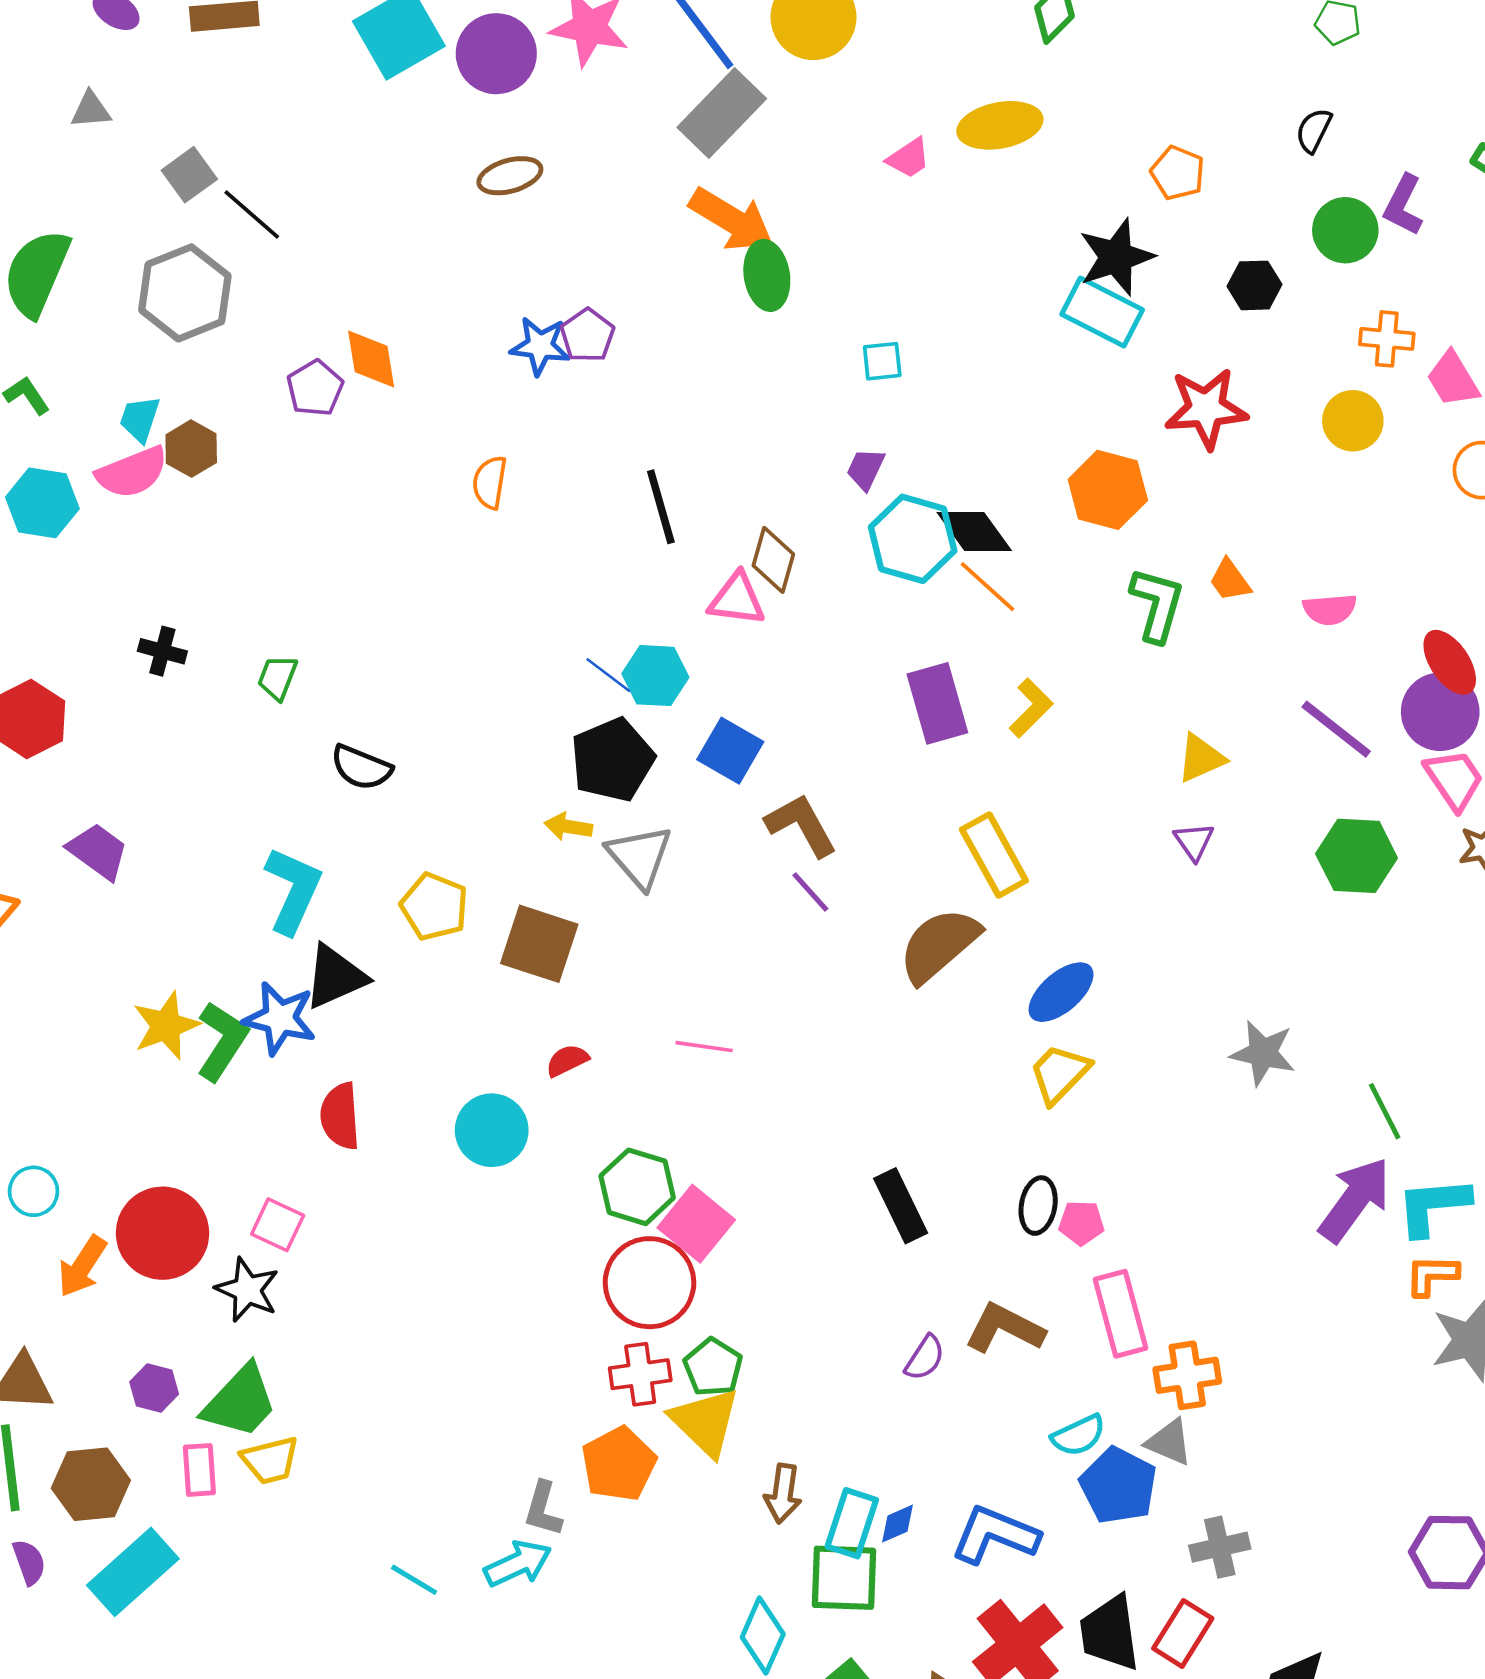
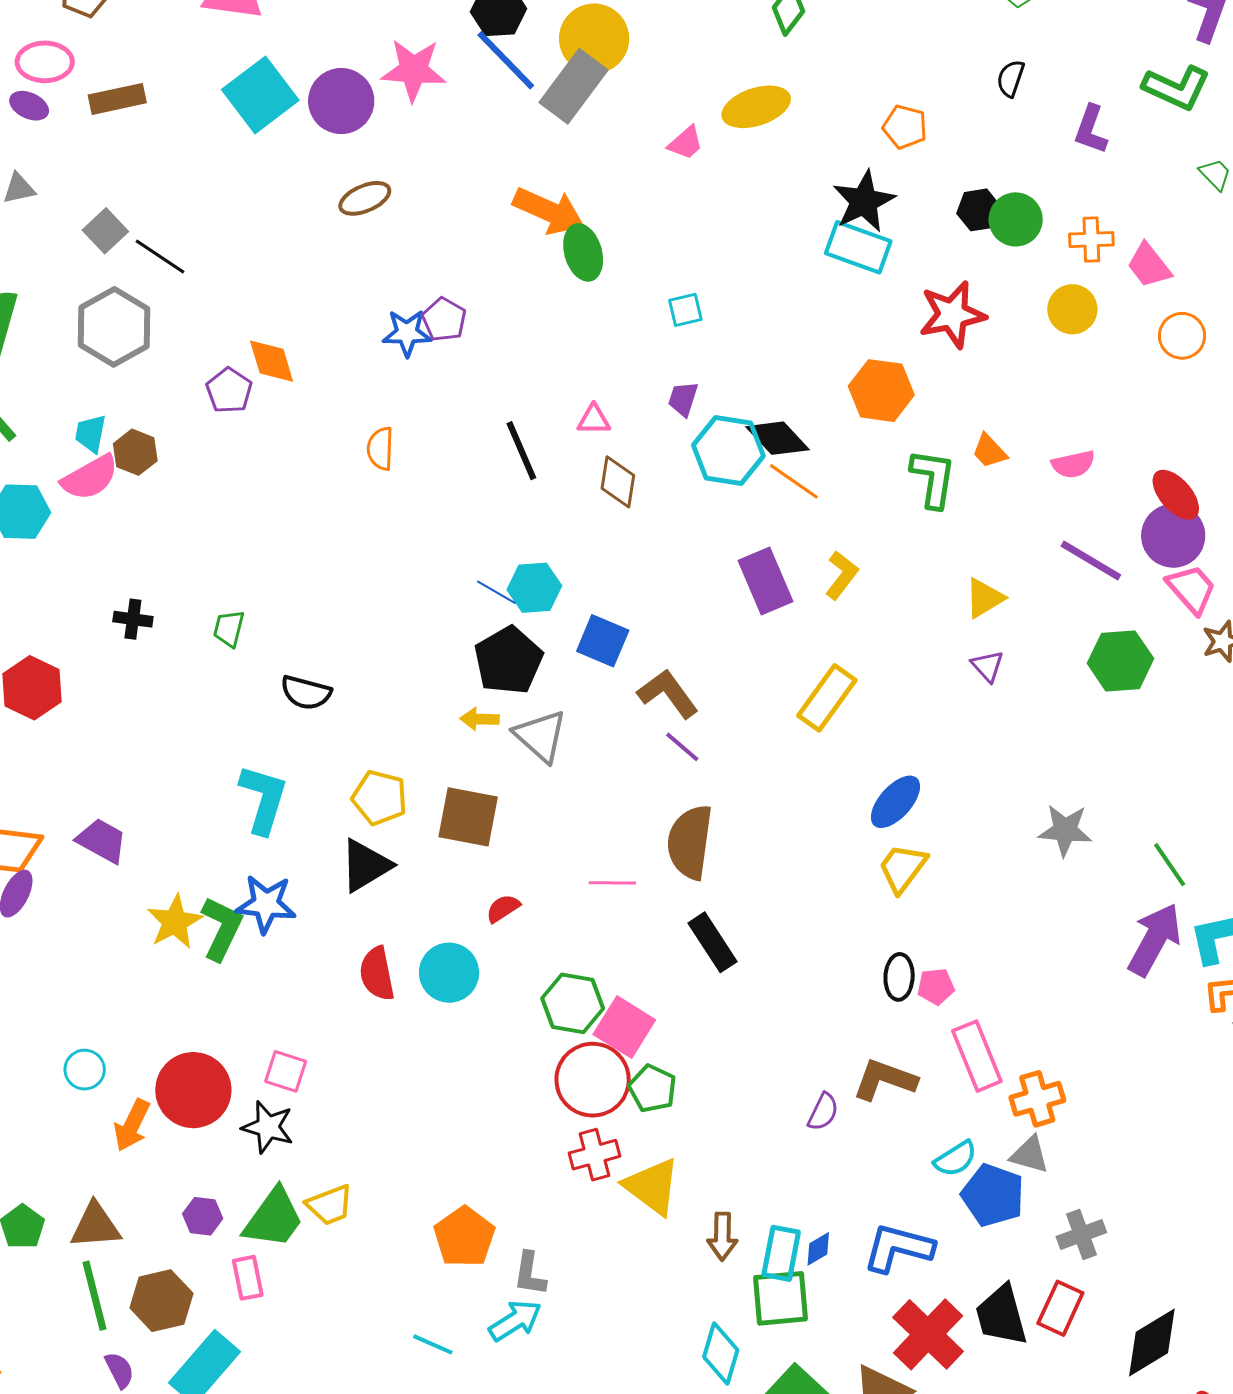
gray rectangle: (722, 113) -> (573, 86), moved
green circle: (1345, 230) -> (1016, 219), moved
pink triangle: (737, 599) -> (594, 420), moved, size x0.7
purple trapezoid: (98, 851) -> (102, 841), moved
yellow rectangle: (994, 855) -> (827, 698), turned 72
brown semicircle: (939, 945) -> (690, 842), moved, turned -34
black triangle: (335, 977) -> (366, 865), moved
red semicircle: (340, 1116) -> (377, 974), moved
black rectangle: (901, 1206) -> (712, 942), moved
green pentagon: (713, 1367) -> (652, 1088), moved
yellow trapezoid: (270, 1460) -> (330, 1205), moved
orange pentagon: (619, 1464) -> (464, 1237), moved

